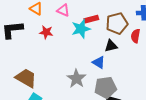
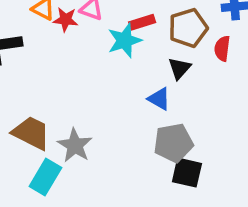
red star: (46, 32) -> (66, 20), moved
black triangle: (111, 46) -> (179, 68), turned -32
gray star: (76, 79) -> (75, 145), moved

